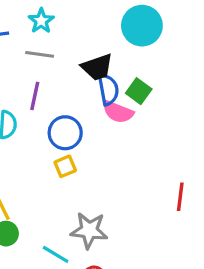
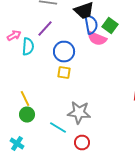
purple line: (35, 96) -> (45, 28), turned 30
yellow square: (65, 166) -> (64, 72), turned 32

